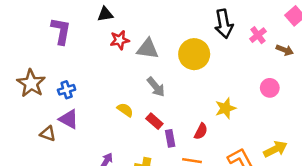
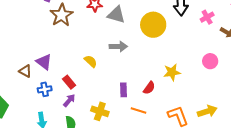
brown star: (31, 83) -> (62, 15), moved
gray arrow: (156, 87) -> (118, 46), turned -60
blue cross: (67, 90) -> (45, 89), moved
red rectangle: (154, 121) -> (69, 82), moved

